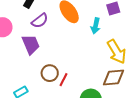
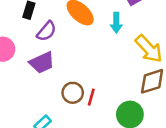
purple trapezoid: (31, 44) -> (42, 63), turned 100

